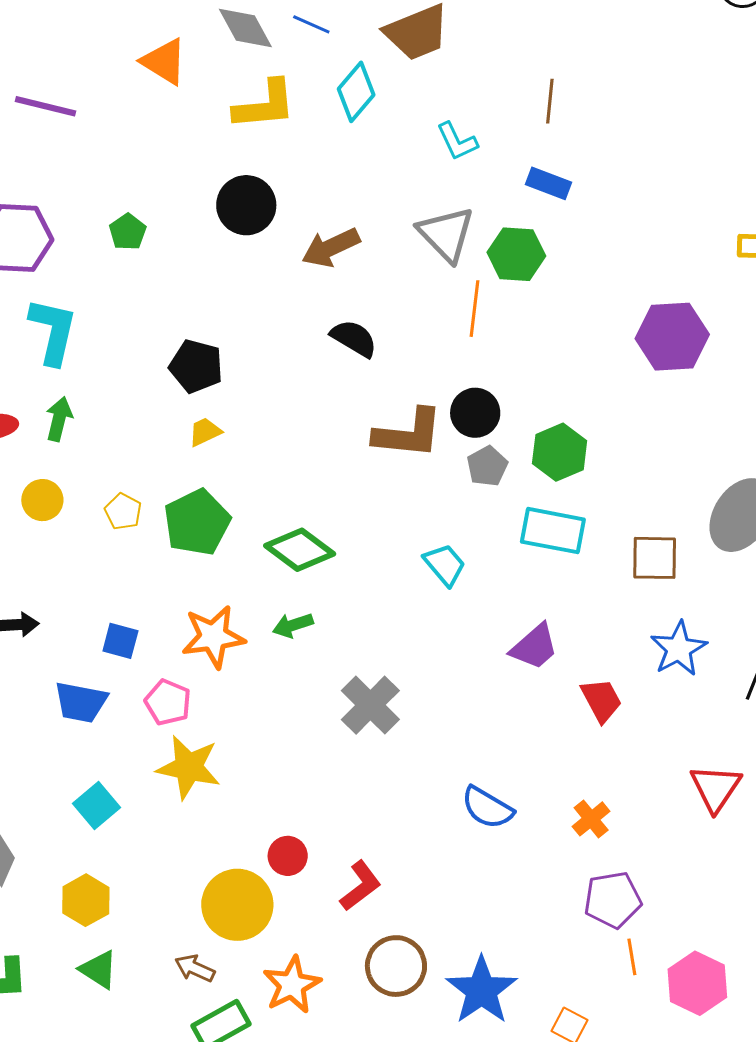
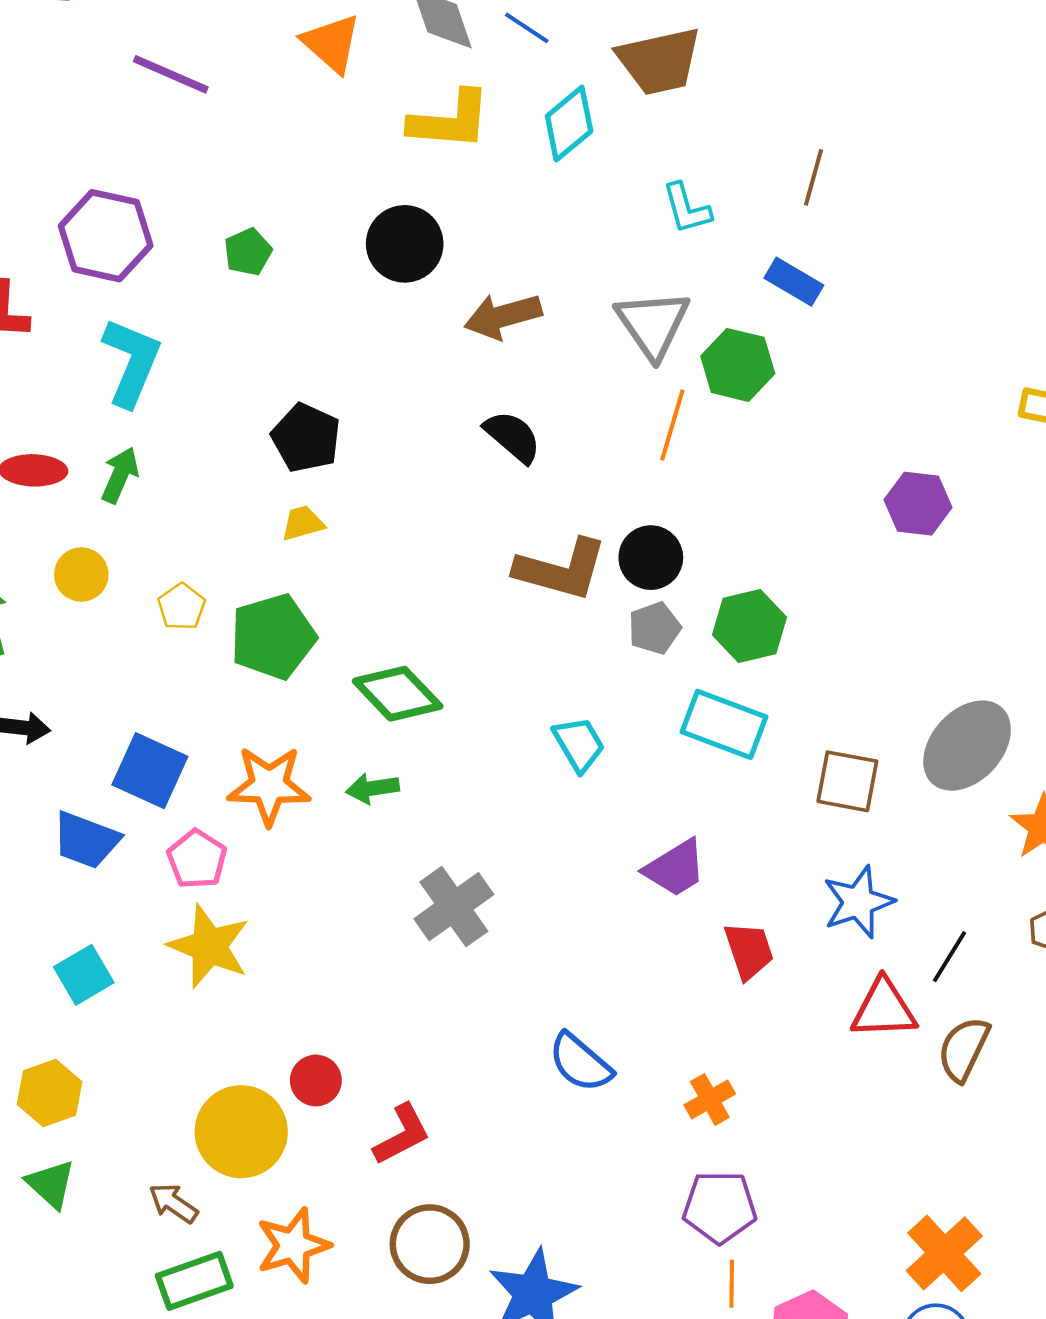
purple hexagon: (672, 337) -> (918, 504), size x0.7
blue square: (120, 641) -> (150, 771), size x1.5
red triangle: (716, 788) -> (884, 1009), moved, turned 44

